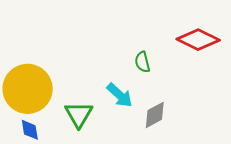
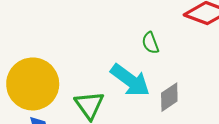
cyan arrow: (120, 95) -> (130, 80), size x1.4

